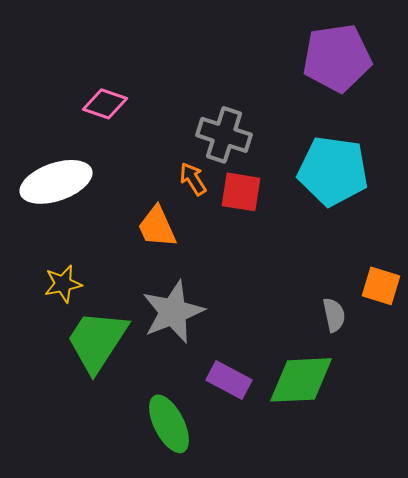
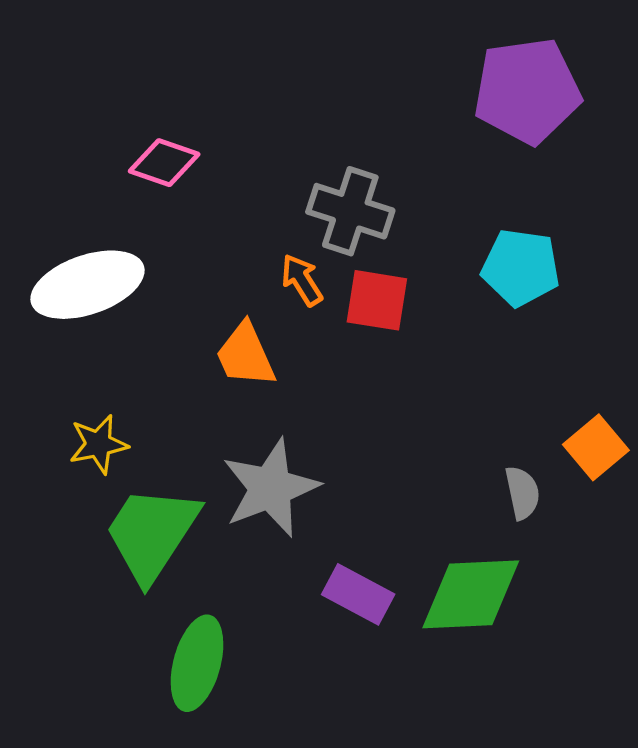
cyan pentagon: (333, 171) -> (521, 267), size x0.7
orange square: (381, 286) -> (596, 447), turned 33
green ellipse: (169, 424) -> (197, 663), moved, turned 42

